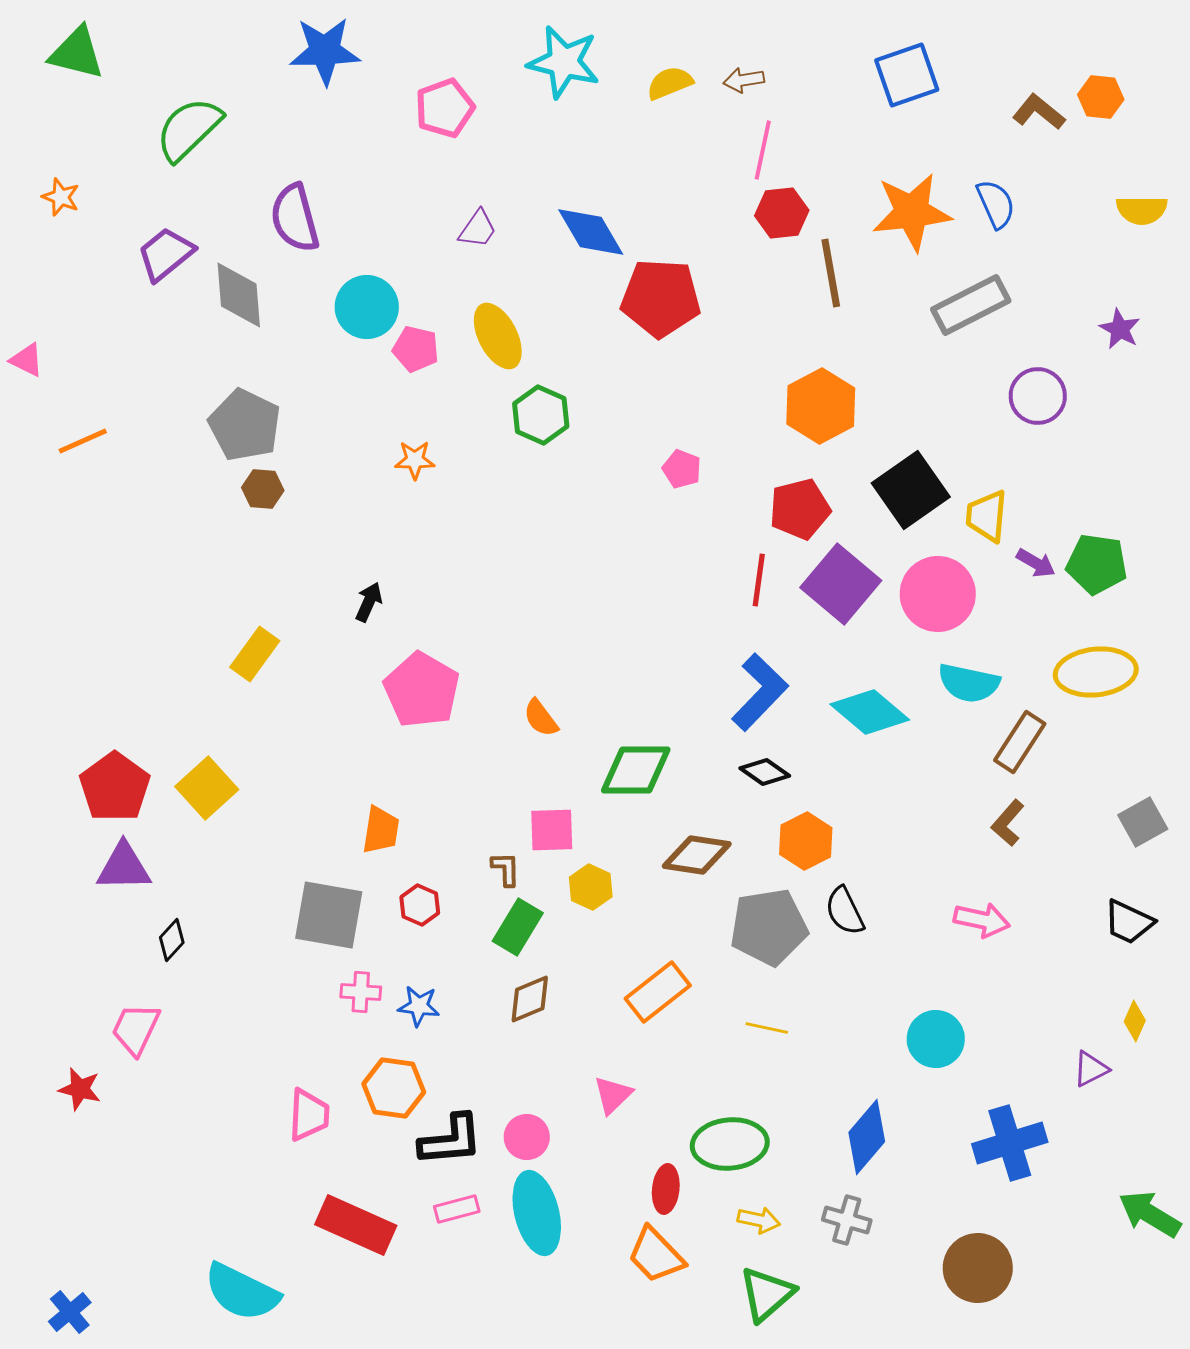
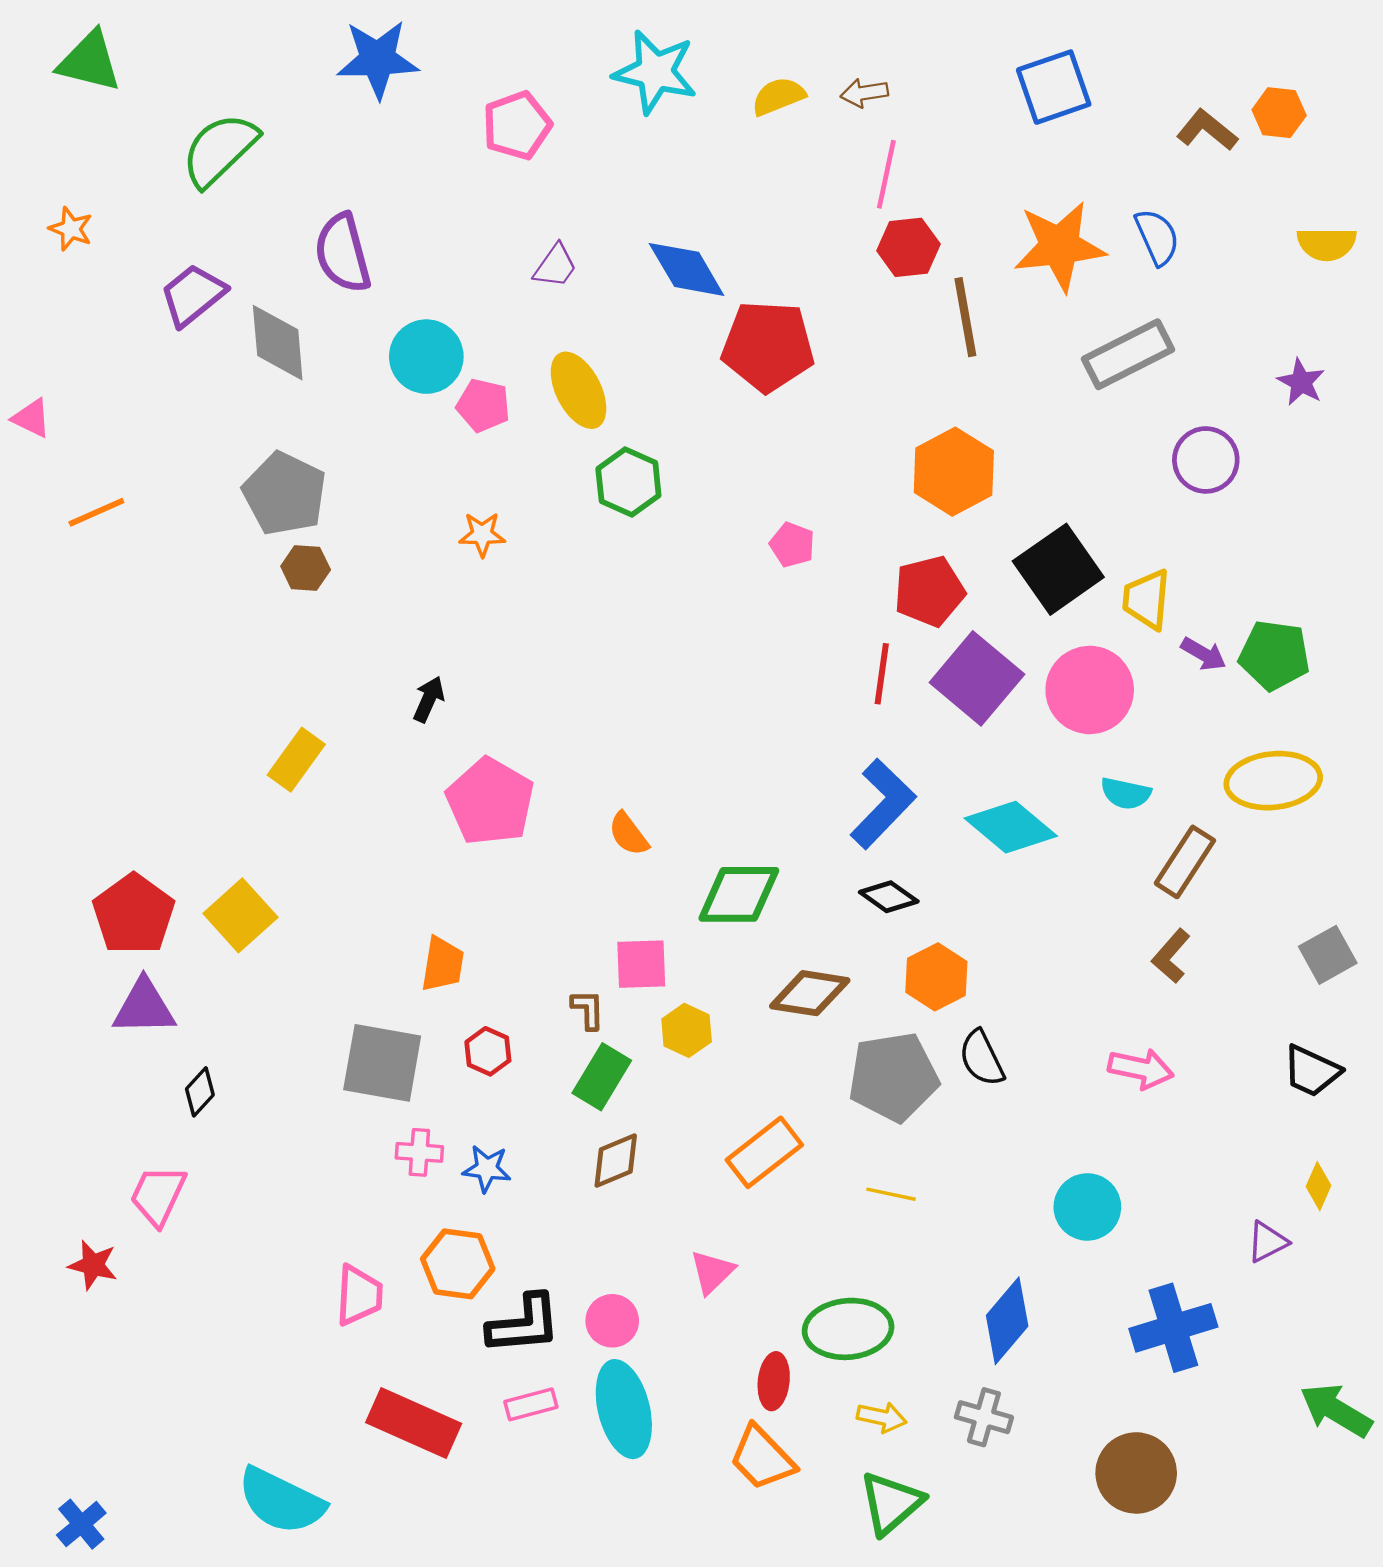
cyan semicircle: (969, 683) -> (1126, 793), size x0.7

